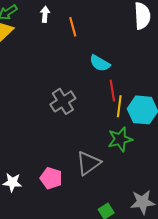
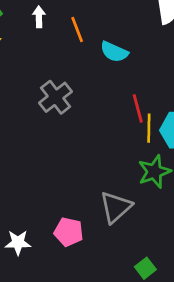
cyan semicircle: (100, 63) -> (114, 52), moved
gray cross: (63, 101) -> (56, 97), moved

